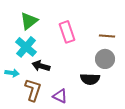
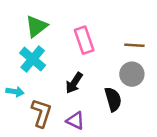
black arrow: (41, 66) -> (74, 83), moved, turned -72
black semicircle: (90, 79) -> (113, 99), turned -108

